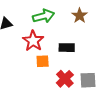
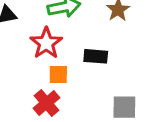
red cross: (65, 79) -> (46, 103), moved

